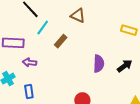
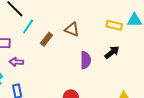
brown triangle: (78, 16) -> (72, 29), moved
black arrow: (125, 66) -> (112, 52), moved

